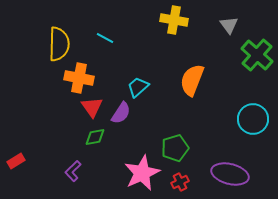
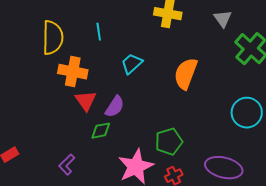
cyan line: (105, 38) -> (99, 32), turned 54
cyan trapezoid: (138, 87) -> (132, 64), moved
green diamond: (95, 137) -> (101, 131), moved

